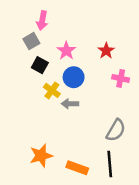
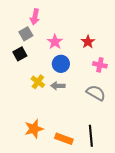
black square: (40, 65) -> (20, 54), moved, turned 32
yellow cross: (52, 90) -> (38, 82), moved
gray semicircle: (116, 130) -> (96, 93), moved, turned -90

